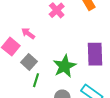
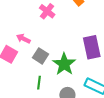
gray square: (29, 62) -> (41, 56), moved

